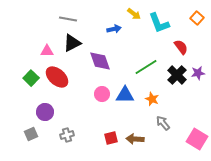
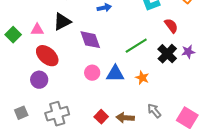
green square: (31, 78) -> (13, 35), moved
purple circle: (45, 112) -> (39, 80), moved
gray arrow: (163, 123) -> (154, 111), moved
gray cross: (67, 135) -> (57, 114), size x1.6
red square: (111, 138) -> (101, 117), turned -32

